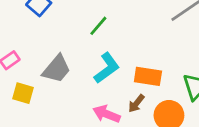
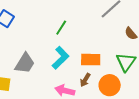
green line: (98, 26) -> (61, 28), moved

